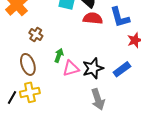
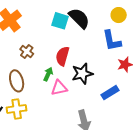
red semicircle: (93, 18) -> (62, 56), moved, turned -84
black star: (93, 68) -> (82, 74), moved

